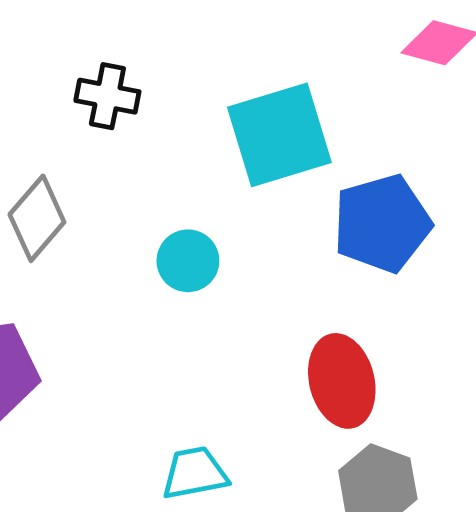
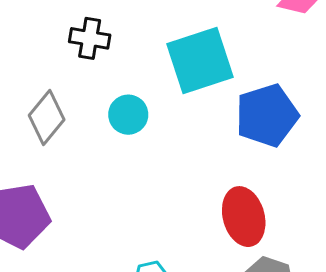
cyan circle: (188, 261) -> (128, 115), moved

